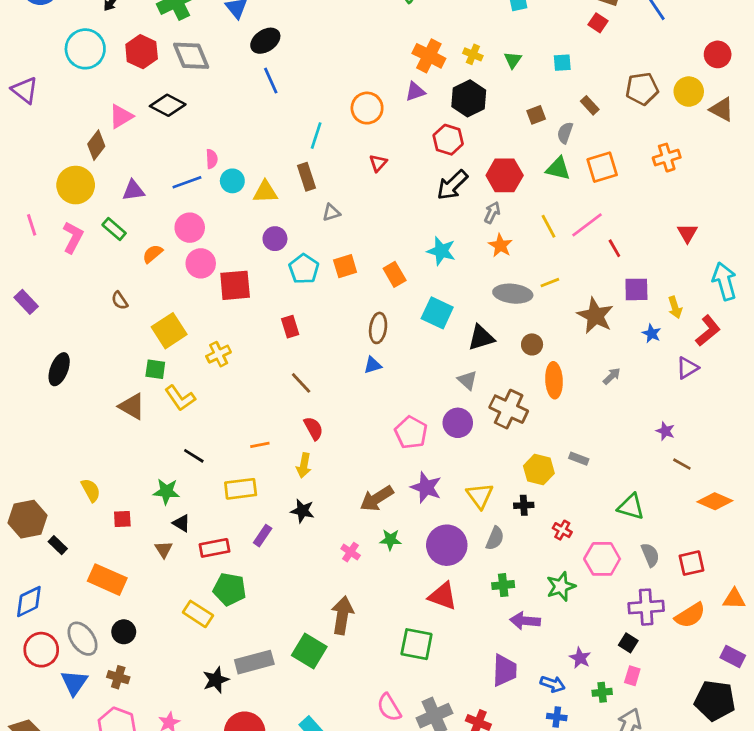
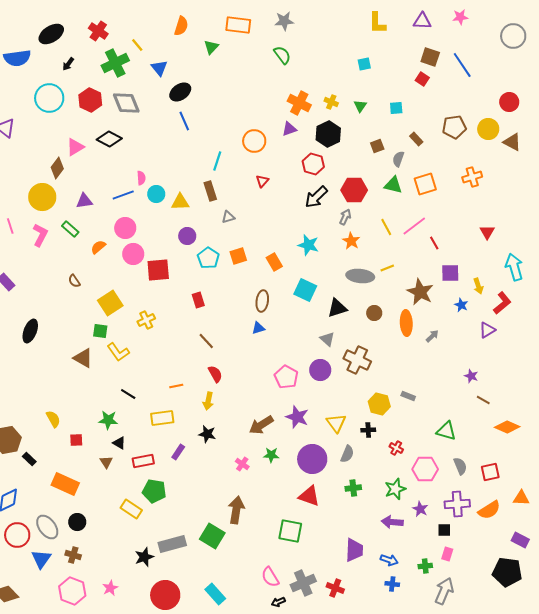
orange ellipse: (554, 380) -> (406, 323), moved
purple arrow: (525, 621) -> (392, 522), moved
black square: (628, 643) -> (444, 530), turned -32
purple star: (580, 658) -> (420, 509), moved

